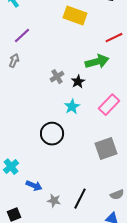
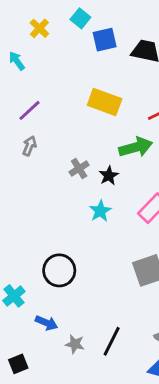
yellow rectangle: (75, 16) -> (105, 102), moved
gray arrow: (14, 61) -> (30, 146), moved
black circle: (52, 134) -> (59, 270), moved

